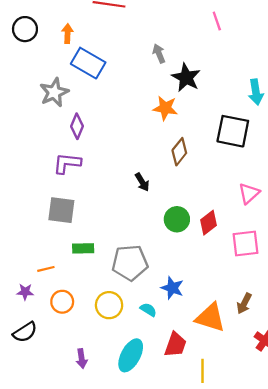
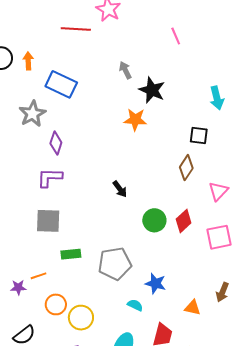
orange arrow: (67, 34) -> (28, 61), moved
black square: (233, 131) -> (199, 135), size x0.6
brown diamond: (179, 152) -> (186, 168), moved
purple star: (25, 292) -> (18, 287), moved
yellow circle: (109, 305) -> (81, 318), moved
orange triangle: (210, 317) -> (193, 308), size x0.6

